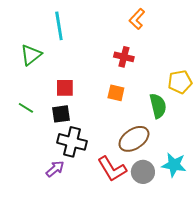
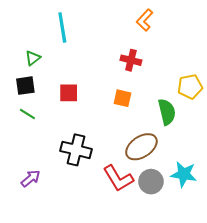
green triangle: (31, 55) -> (33, 58), size x0.7
black square: (61, 114) -> (25, 86), moved
purple arrow: (55, 169) -> (31, 178), moved

